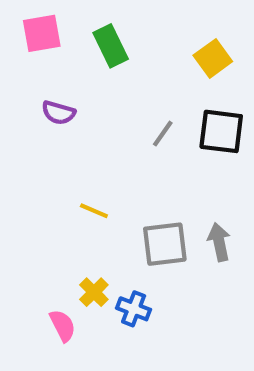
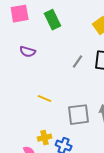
yellow cross: (94, 292) -> (45, 138), turned 32

